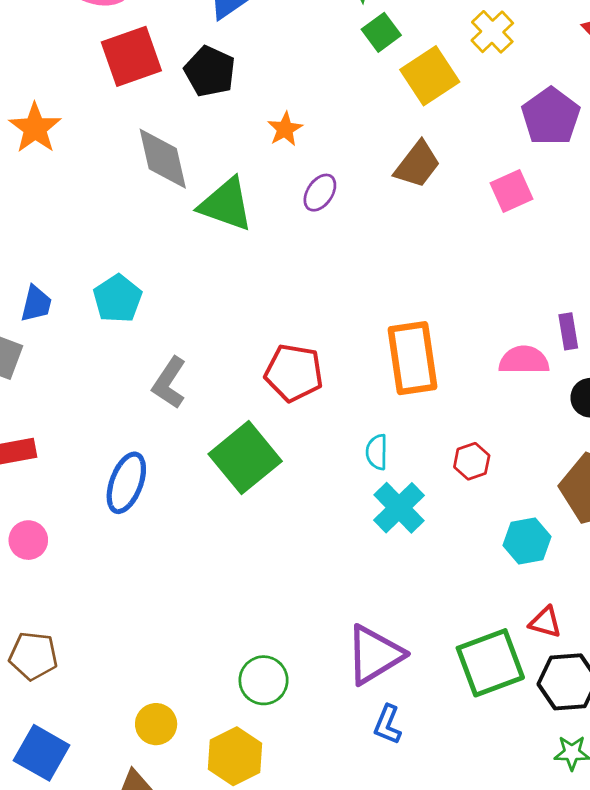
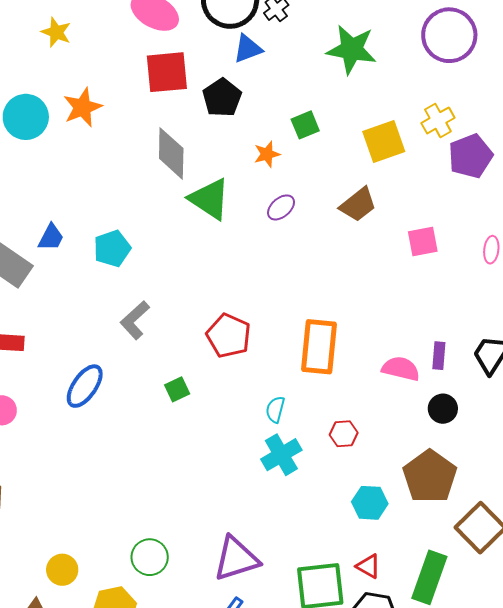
green square: (381, 32) -> (305, 125), moved
purple pentagon: (551, 116) -> (470, 156), moved
green square: (245, 458) -> (177, 389), size x0.5

